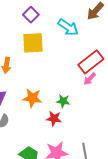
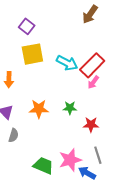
cyan arrow: (68, 27) -> (67, 63), moved
red star: (54, 118) -> (91, 125), moved

